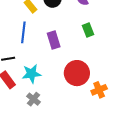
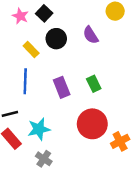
green rectangle: (88, 30) -> (94, 84), moved

